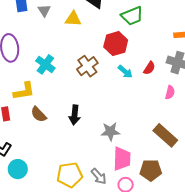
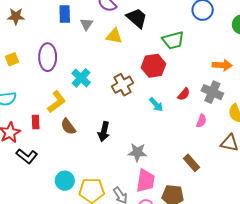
cyan arrow: (125, 72) -> (156, 104), moved
yellow L-shape: (24, 91) -> (57, 102), turned -35
brown rectangle: (165, 135) -> (191, 163), size x0.7
cyan circle: (18, 169) -> (65, 181), moved

